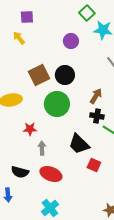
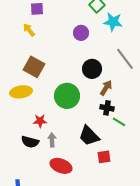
brown square: (39, 75) -> (34, 67), moved, turned -35
black circle: (65, 75) -> (92, 69), moved
red square: (94, 165) -> (104, 157), turned -32
black semicircle: (20, 172) -> (30, 142), moved

